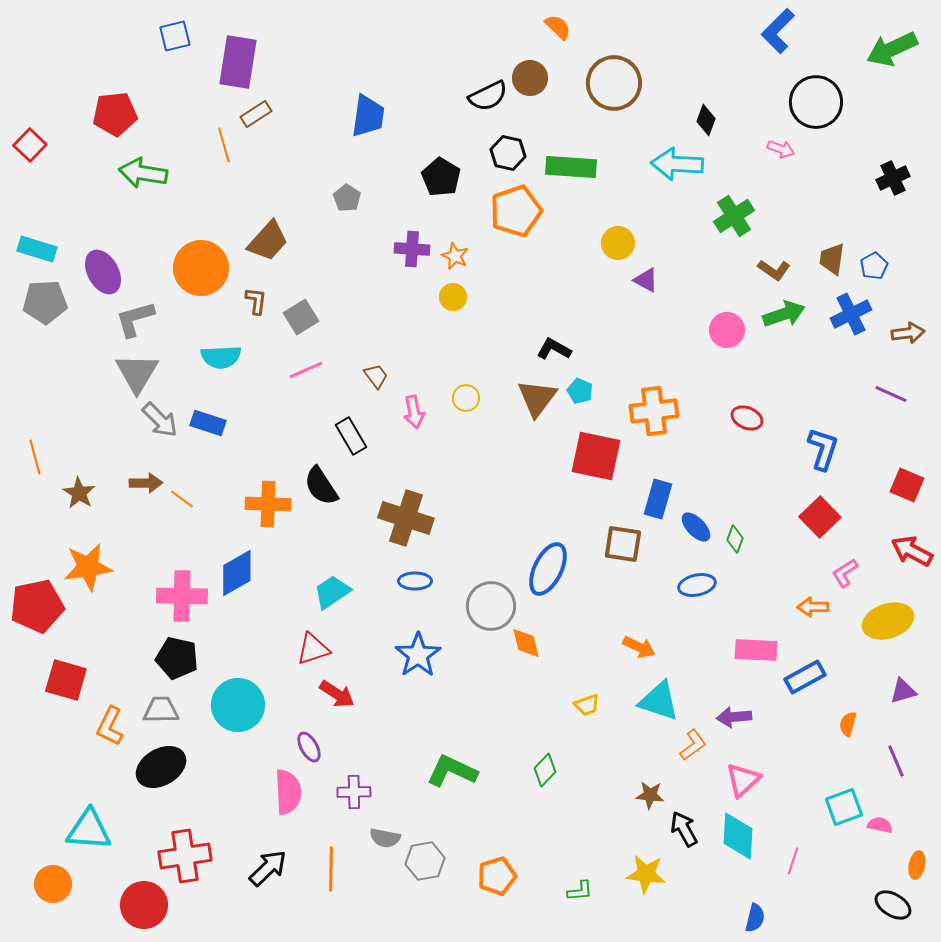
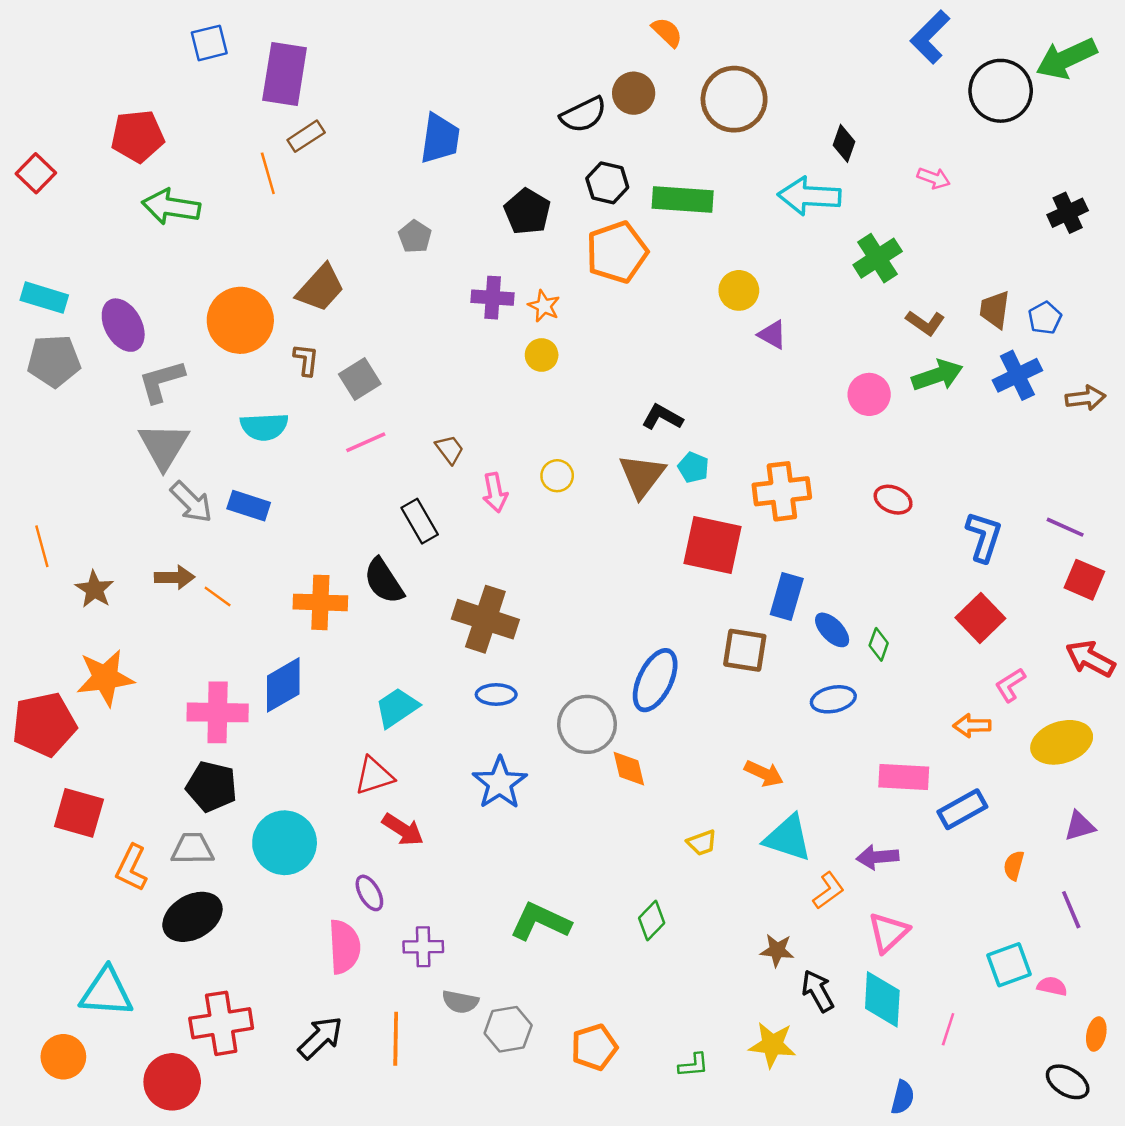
black circle: (816, 102) -> (1001, 91), moved
purple line: (891, 394) -> (1065, 527), moved

